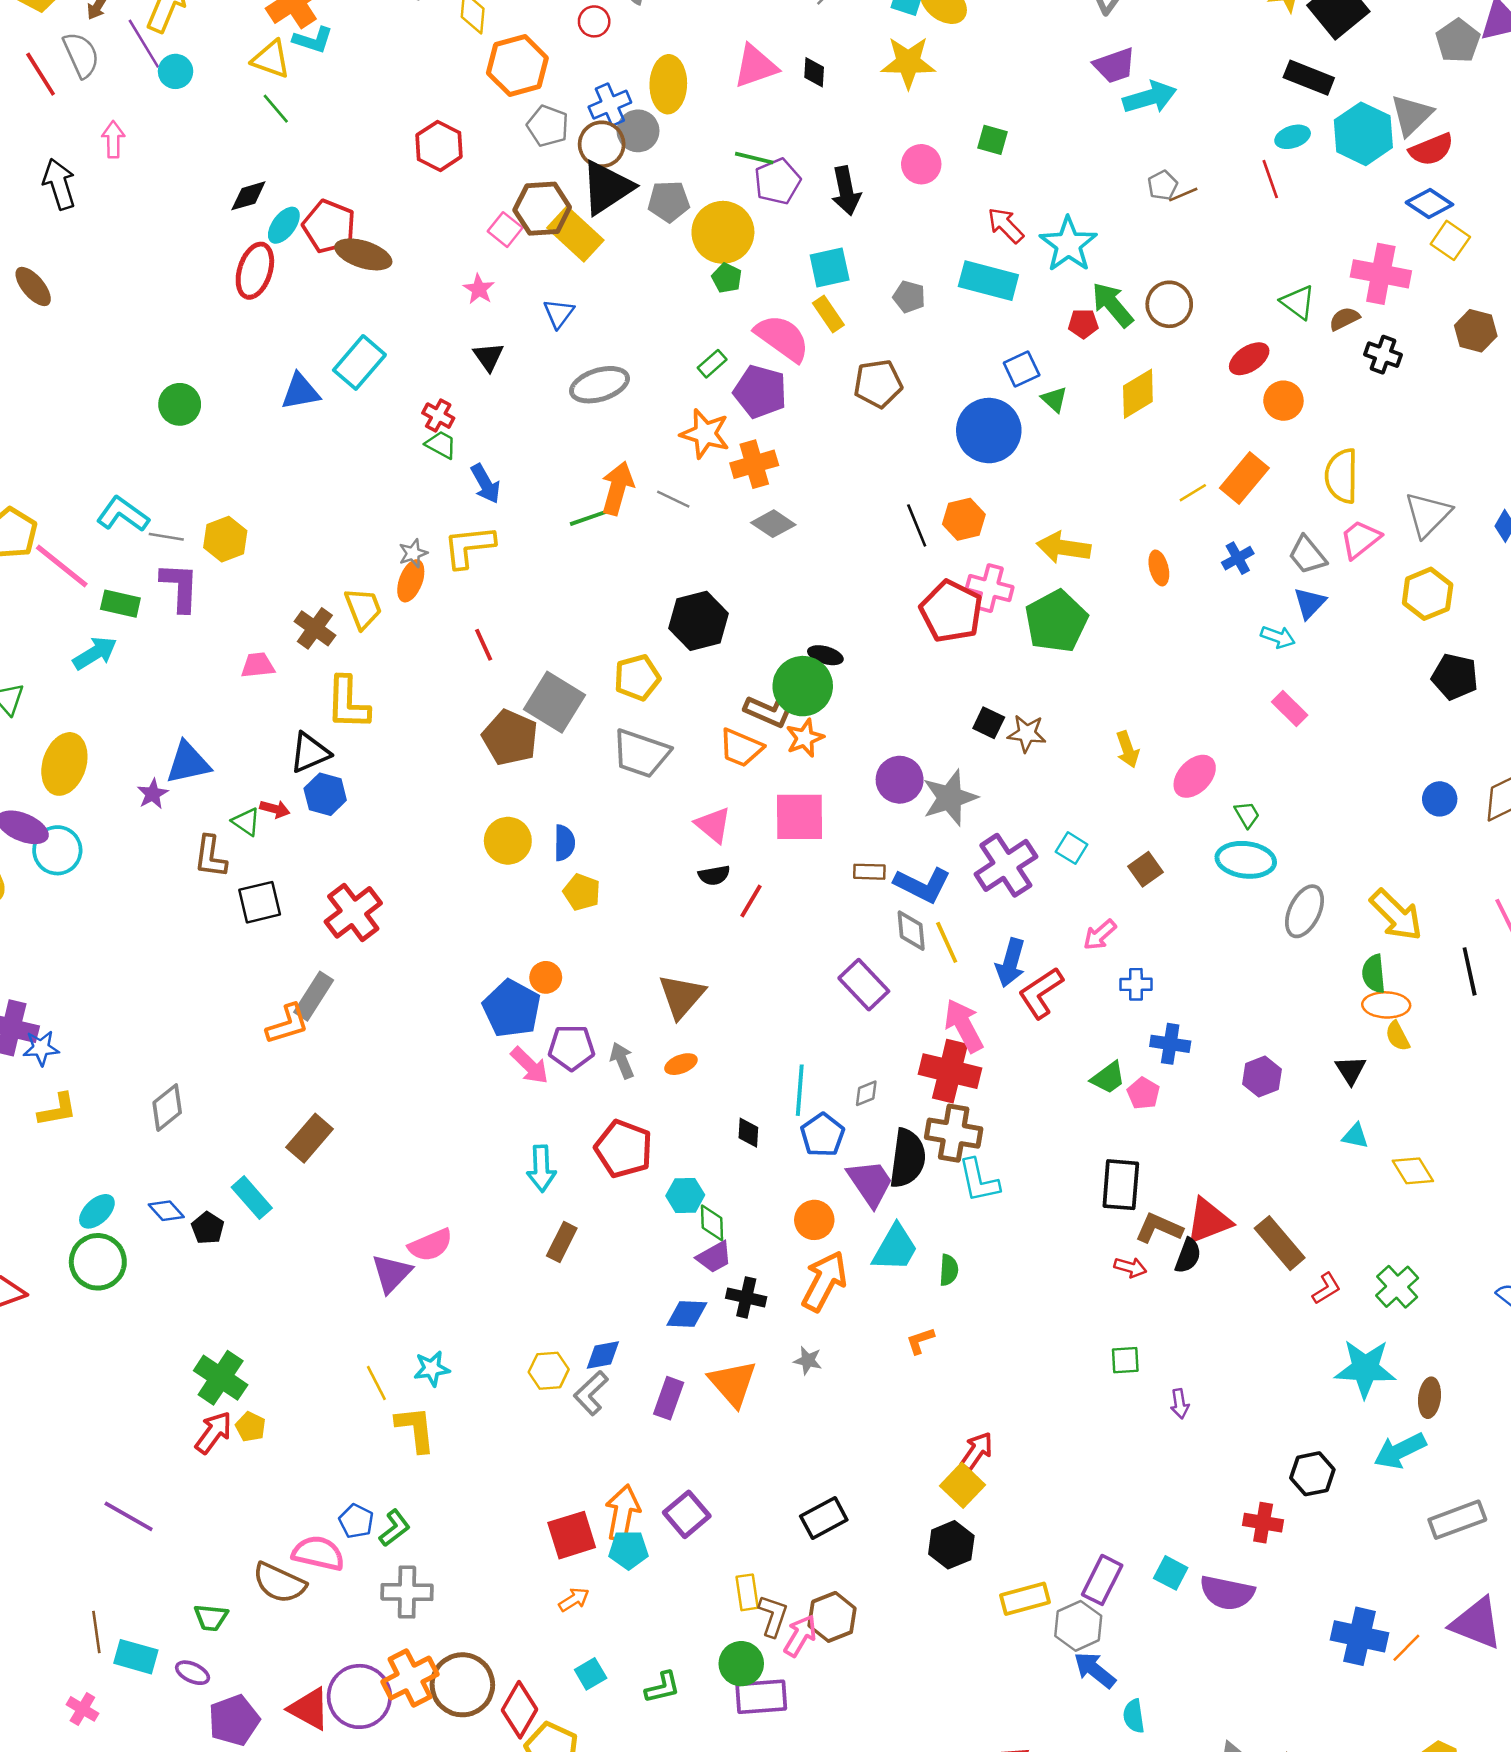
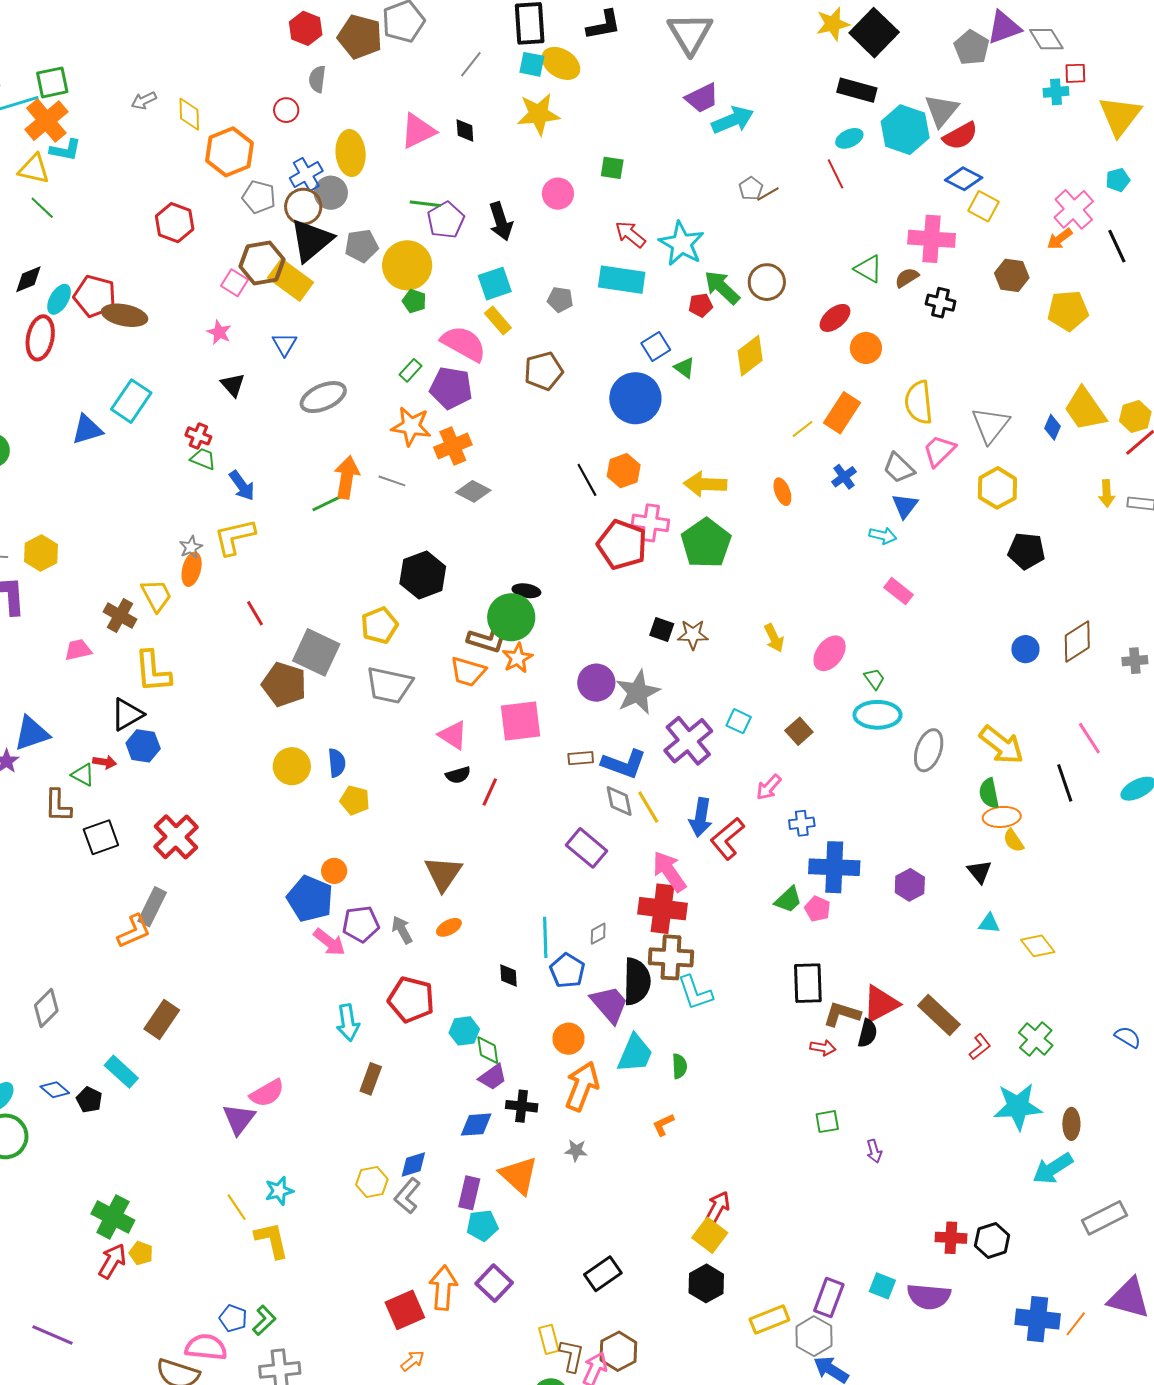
blue cross: (1170, 1044) -> (834, 867), size x1.6
black hexagon: (1312, 1474) -> (992, 1240), moved
cyan pentagon: (628, 1550) -> (482, 1225), moved

